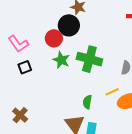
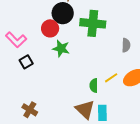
green cross: (89, 59) -> (93, 23), moved
yellow line: (112, 92) -> (111, 78), moved

